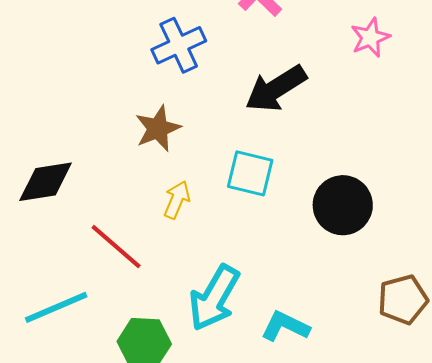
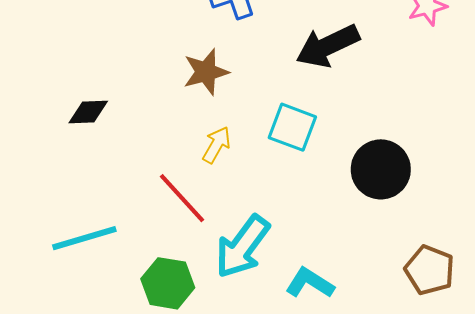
black diamond: (46, 182) -> (88, 112), size x0.7
red line: (116, 247) -> (182, 198), moved
brown pentagon: (403, 300) -> (430, 270), turned 30

